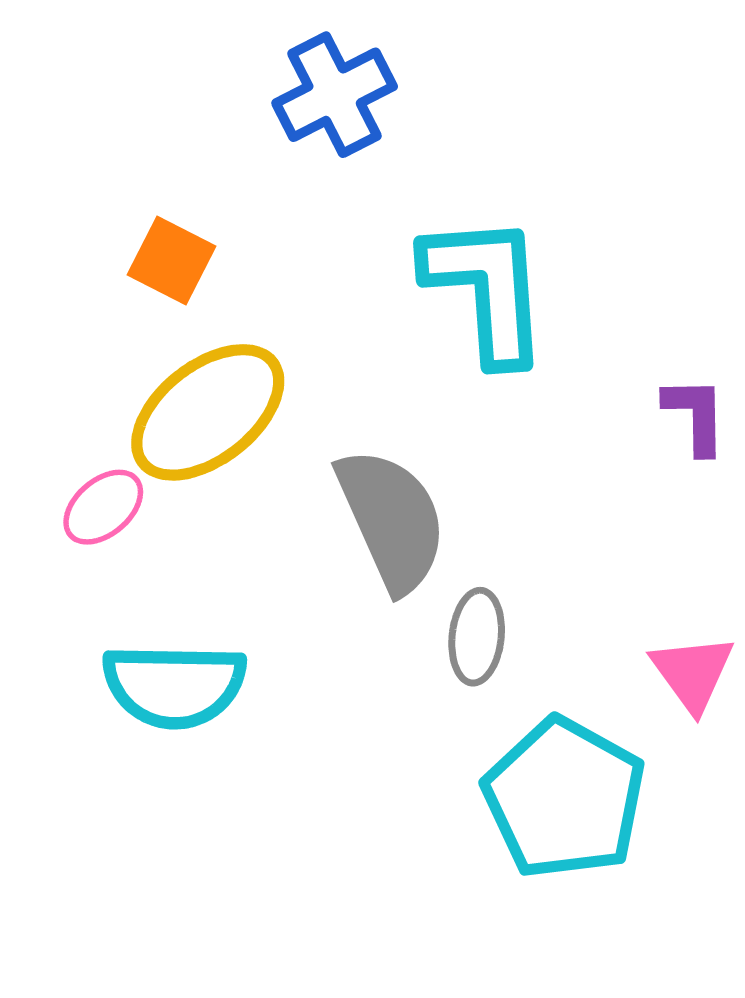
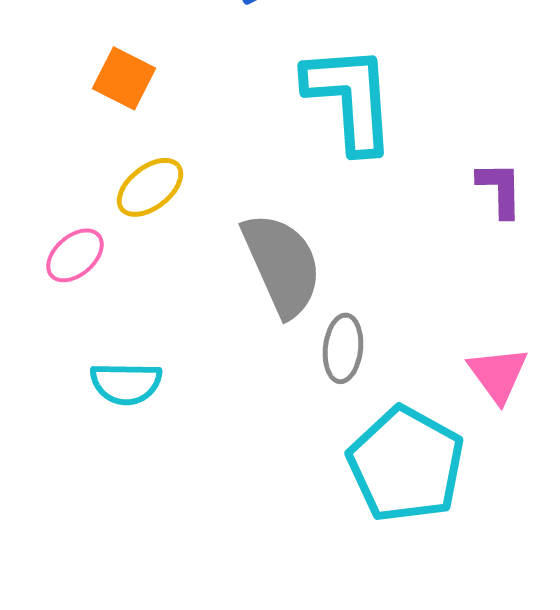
yellow ellipse: (208, 412) -> (150, 187), size x0.6
cyan semicircle: (174, 685) -> (126, 383), size x0.7

